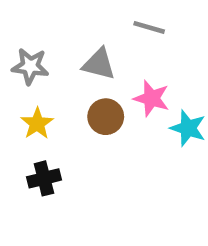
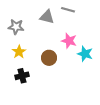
gray triangle: (99, 64) -> (47, 17), moved
brown circle: (106, 117) -> (49, 58), moved

